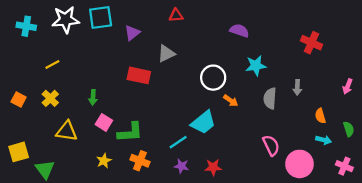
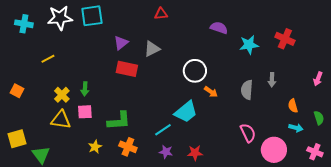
purple triangle: (132, 33) -> (121, 43), moved
cyan star: (256, 66) -> (249, 45), moved
yellow cross: (50, 98) -> (62, 95), moved
pink square: (104, 122) -> (85, 112), moved, turned -35

